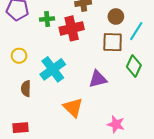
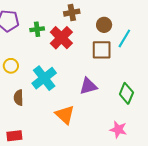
red cross: (72, 28) -> (61, 38), turned -30
green diamond: (134, 66) -> (126, 93), moved
pink star: (116, 124) -> (118, 130), moved

